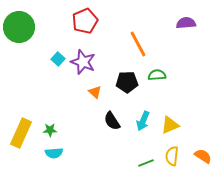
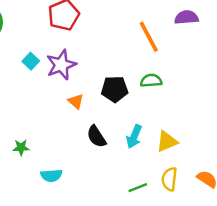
orange line: (138, 44) -> (149, 37), moved
purple star: (83, 62) -> (61, 65), turned 30
cyan semicircle: (54, 153) -> (51, 175), moved

